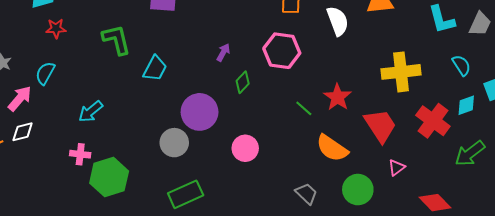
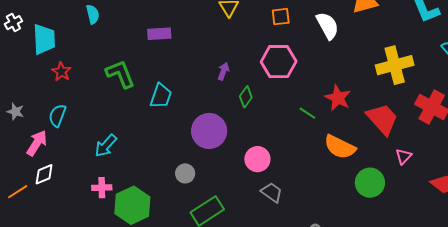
red star: (56, 28) -> (61, 72), turned -30
gray circle: (174, 143) -> (185, 173), moved, size x0.7
gray trapezoid: (306, 194) -> (272, 192), moved

